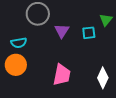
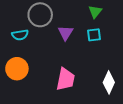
green triangle: (106, 20) -> (95, 12), moved
cyan semicircle: (19, 43) -> (20, 35), moved

